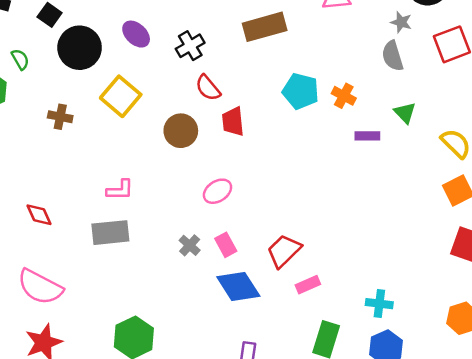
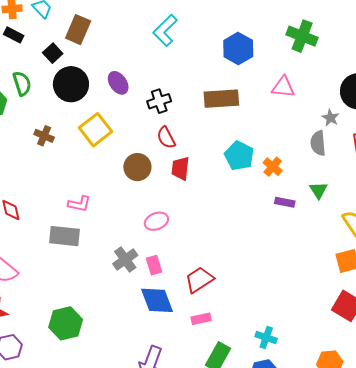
green semicircle: (20, 59) -> (22, 83), size x1.4
gray cross: (190, 245) -> (125, 260), size x1.4
pink rectangle: (308, 285) -> (201, 319), moved

